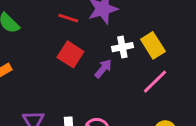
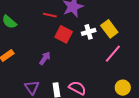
red square: (70, 54) -> (64, 34), moved
purple arrow: (103, 69) -> (45, 58), moved

